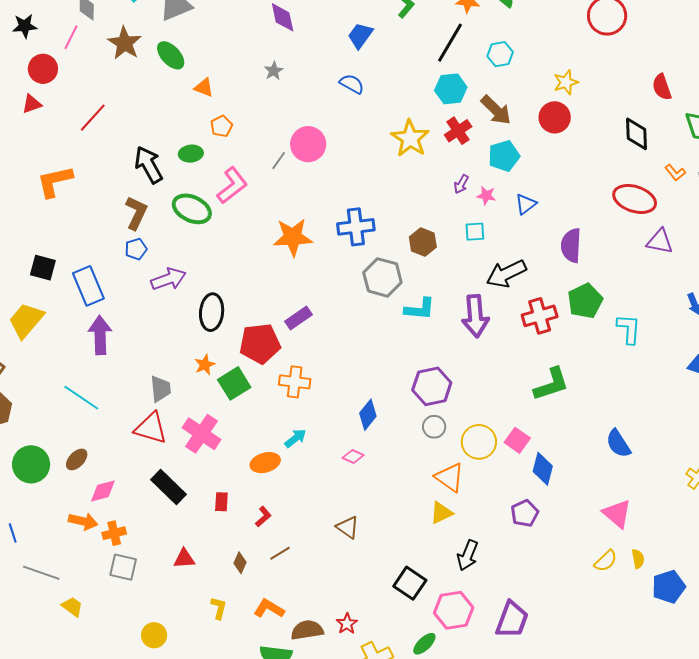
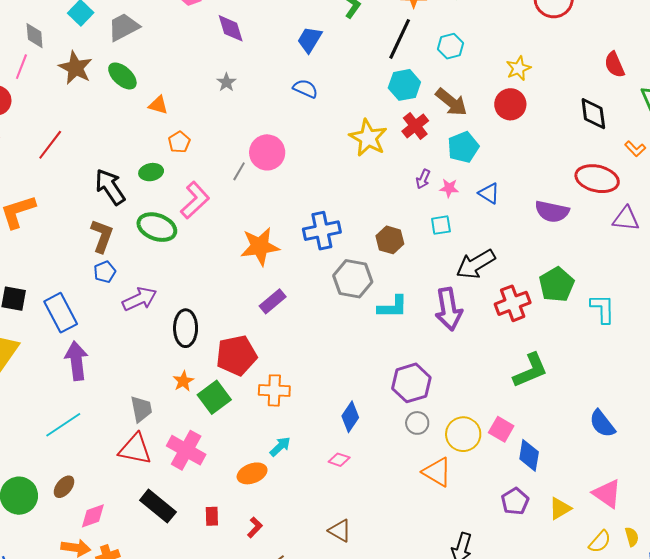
blue triangle: (526, 204) -> (489, 193), turned -45
purple semicircle: (571, 245) -> (552, 211), moved, turned -76
purple rectangle: (298, 318) -> (273, 301), moved
cyan line: (81, 398) -> (63, 425), turned -63
yellow triangle: (441, 513) -> (560, 508), moved

